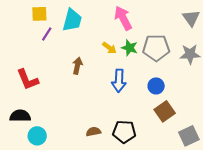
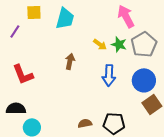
pink arrow: (123, 18) -> (126, 16), moved
purple line: (47, 34) -> (15, 31), moved
gray pentagon: (156, 48) -> (144, 44), turned -30
blue circle: (156, 86) -> (144, 80), size x1.5

